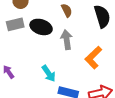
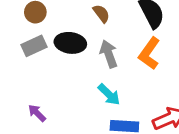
orange L-shape: (93, 58) -> (149, 53), moved
cyan arrow: (49, 73) -> (109, 94), moved

